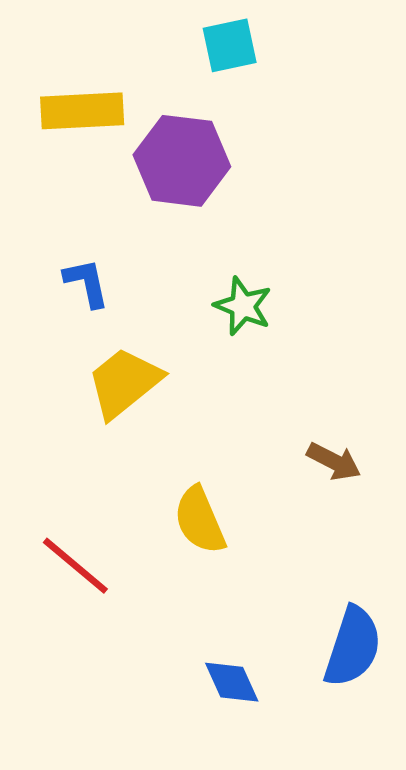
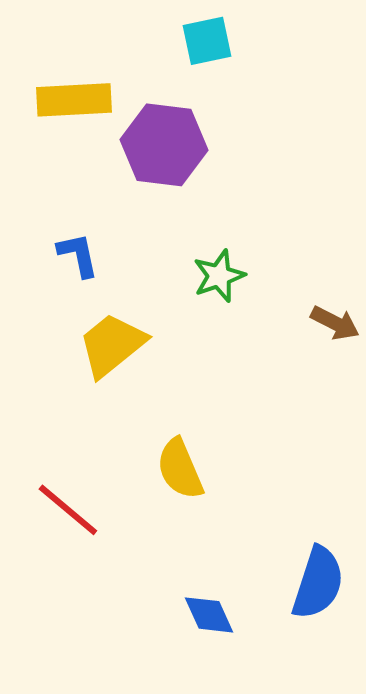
green star: (243, 306) -> (219, 276), turned 30
brown arrow: (334, 461) -> (335, 323), moved

